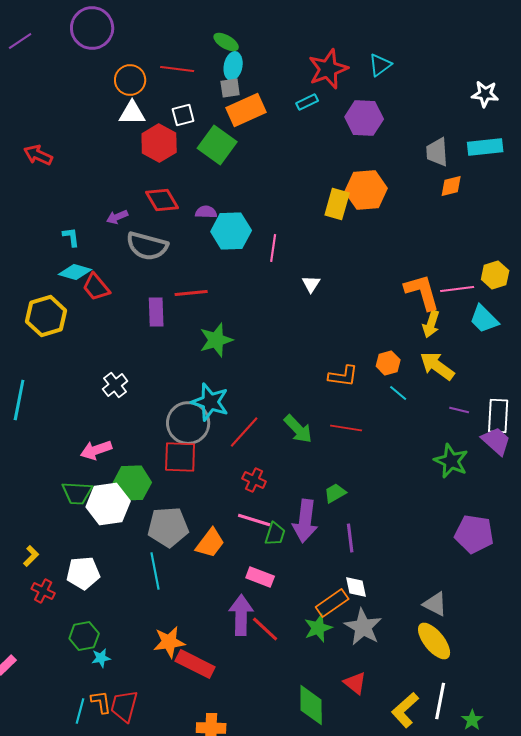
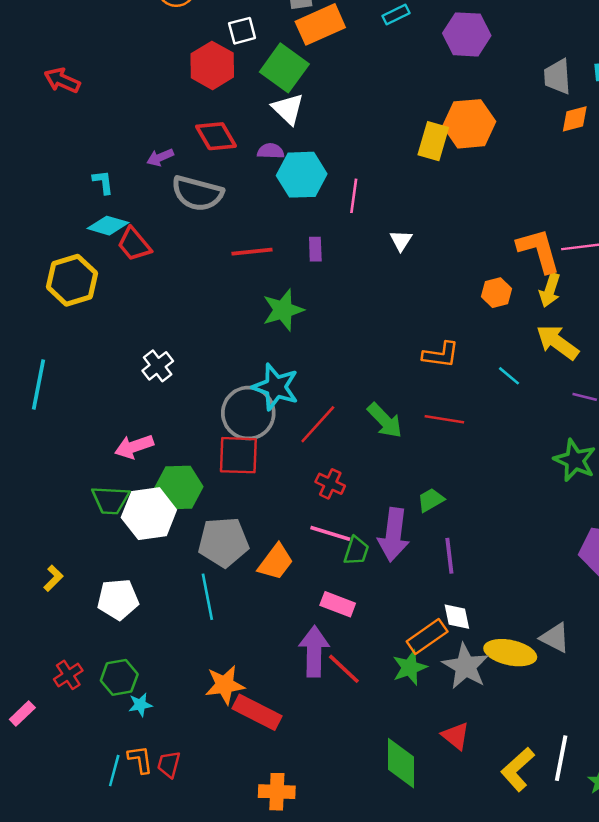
white triangle: (132, 113) -> (288, 109), moved, turned 44
purple rectangle: (156, 312) -> (315, 249), moved, size x0.7
orange hexagon: (388, 363) -> (497, 293), moved
red cross: (43, 591) -> (68, 675), moved, turned 30
yellow ellipse: (434, 641) -> (510, 653), moved, turned -39
red trapezoid: (124, 706) -> (169, 764), size x0.7

